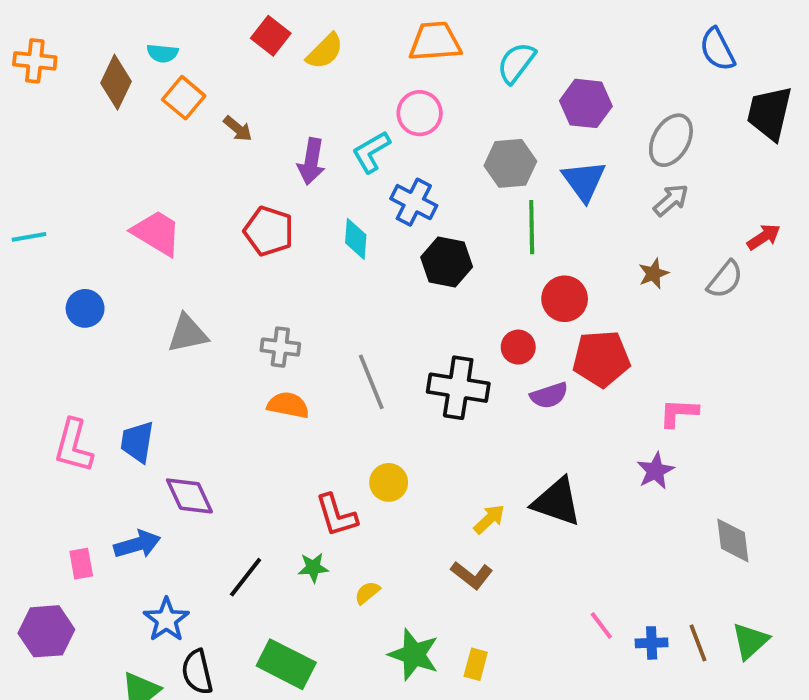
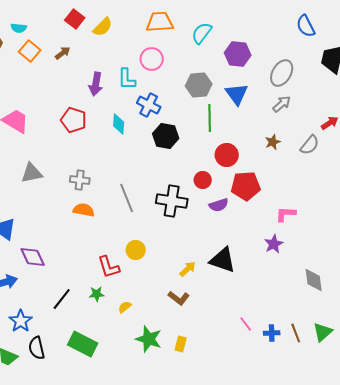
brown arrow: (238, 129) -> (63, 53), moved, turned -77
cyan L-shape: (371, 152) -> (127, 79), turned -60

